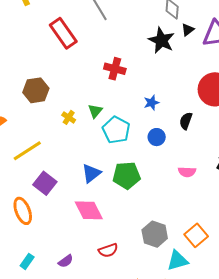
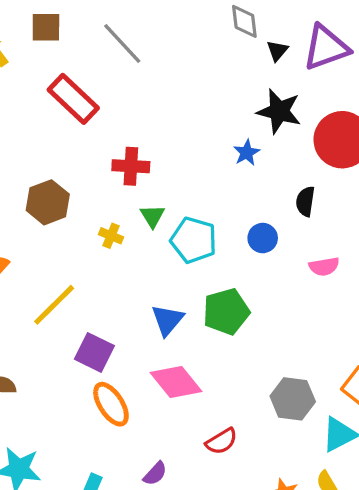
black star: (161, 40) -> (279, 111), moved
red cross: (115, 69) -> (131, 166), moved
blue star: (151, 103) -> (247, 153), moved
pink semicircle: (187, 172) -> (324, 267), moved
orange ellipse: (23, 211) -> (111, 404), moved

